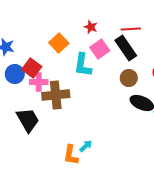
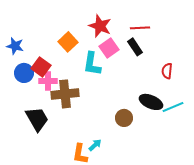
red star: (91, 27) -> (100, 26), size x1.6
black rectangle: (126, 48) -> (135, 47), size x0.7
brown circle: (129, 78) -> (124, 118), moved

